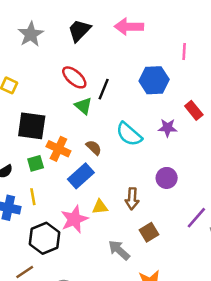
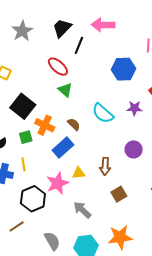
black line: (104, 89) -> (79, 45), moved
black square: (32, 126) -> (23, 106), turned 30
gray arrow: (119, 250) -> (82, 210), moved

